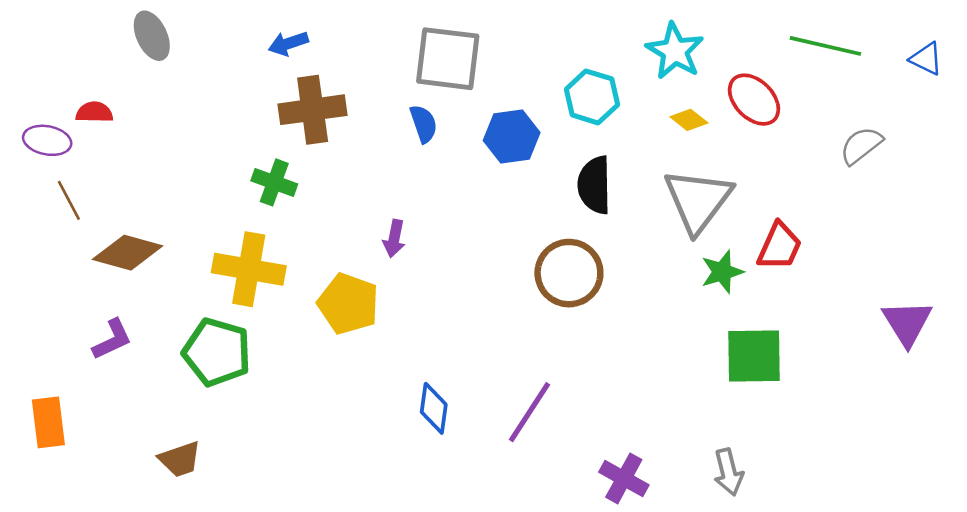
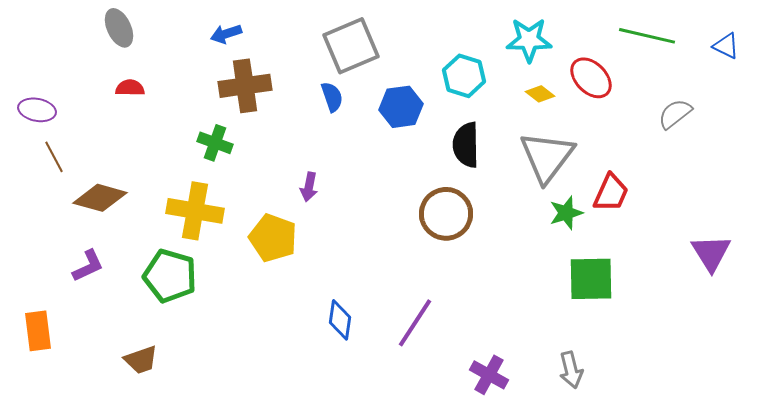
cyan star: (675, 51) -> (529, 40), turned -30
gray square: (448, 59) -> (351, 46), turned -30
red semicircle: (94, 112) -> (130, 88), moved

